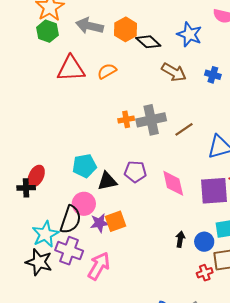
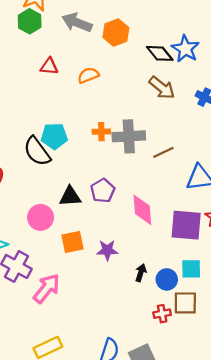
black diamond: (148, 42) -> (160, 53), moved
red triangle: (71, 69) -> (49, 66), size x0.6
cyan pentagon: (84, 166) -> (54, 136), moved
purple pentagon: (135, 172) -> (103, 191), turned 30
black semicircle: (71, 220) -> (37, 151), moved, turned 116
purple star: (100, 223) -> (107, 250), moved

